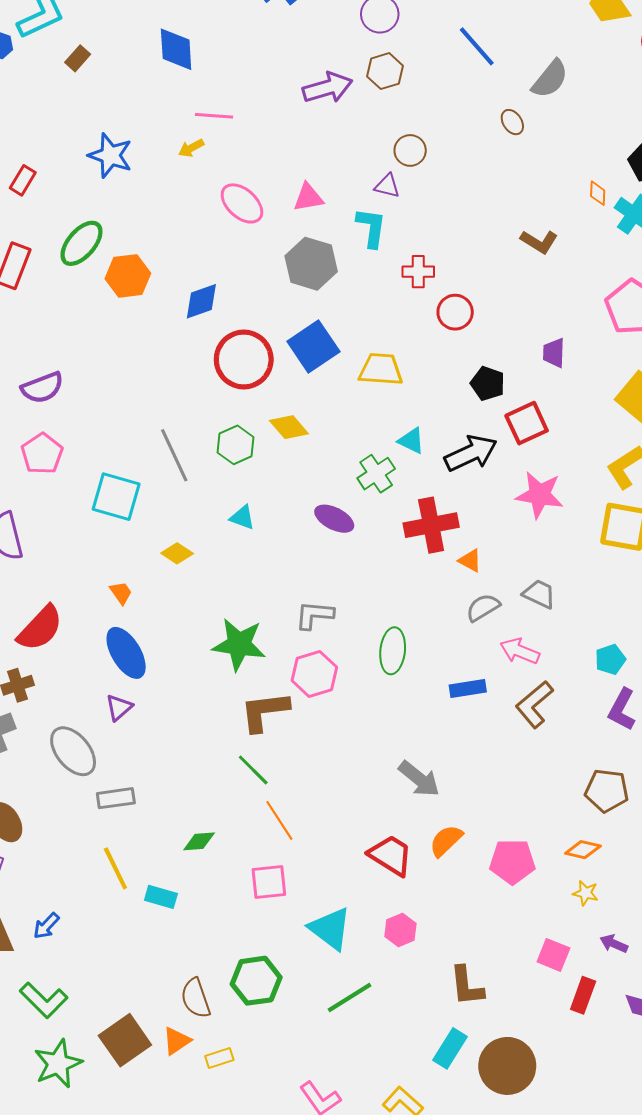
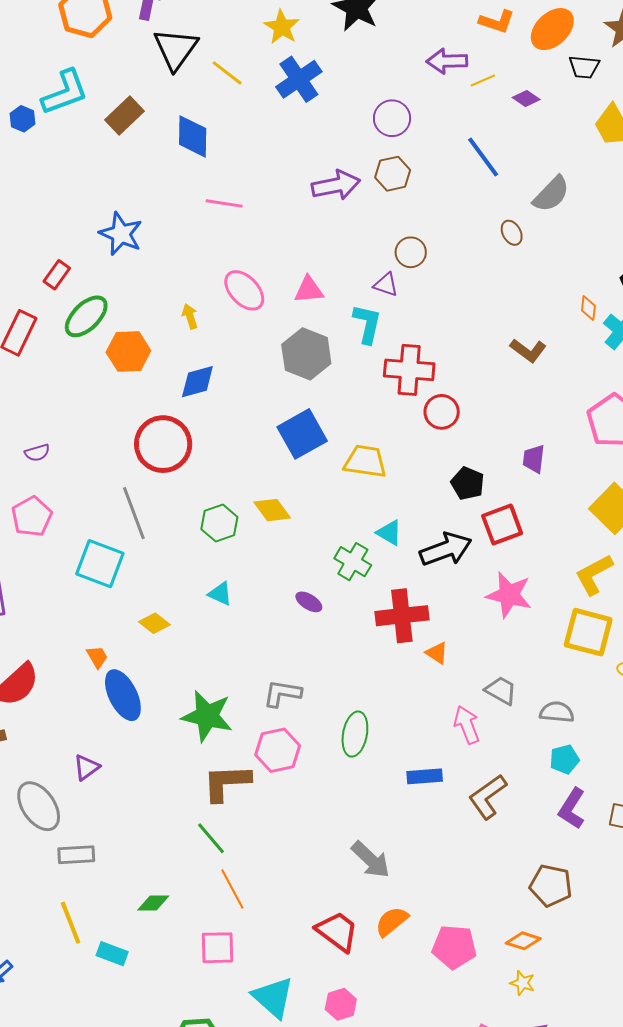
brown rectangle: (78, 58) -> (125, 115), moved, size x1.5
yellow arrow: (191, 148) -> (190, 316), moved, turned 95
red rectangle: (23, 180) -> (57, 275), moved
red cross: (418, 272) -> (409, 370), size x1.6
red circle: (244, 360) -> (163, 444), moved
purple semicircle: (42, 388) -> (37, 453), size x0.6
gray line: (174, 455) -> (134, 513), moved
green cross: (376, 474) -> (353, 562), turned -30
purple ellipse: (334, 519) -> (309, 602), size x0.7
gray semicircle: (483, 607) -> (557, 712), moved, turned 32
pink arrow: (520, 651) -> (467, 725), moved, turned 42
blue ellipse: (126, 653) -> (123, 695), moved

